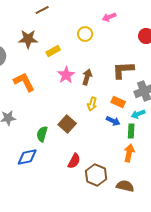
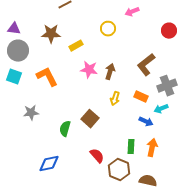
brown L-shape: (123, 70) -> (146, 65), turned -35
pink star: (66, 75) -> (89, 70), turned -30
blue arrow: (113, 121) -> (146, 122), moved
green rectangle: (131, 131) -> (131, 147), moved
blue diamond: (27, 157) -> (49, 164), moved
red semicircle: (74, 161) -> (97, 156), turned -70

